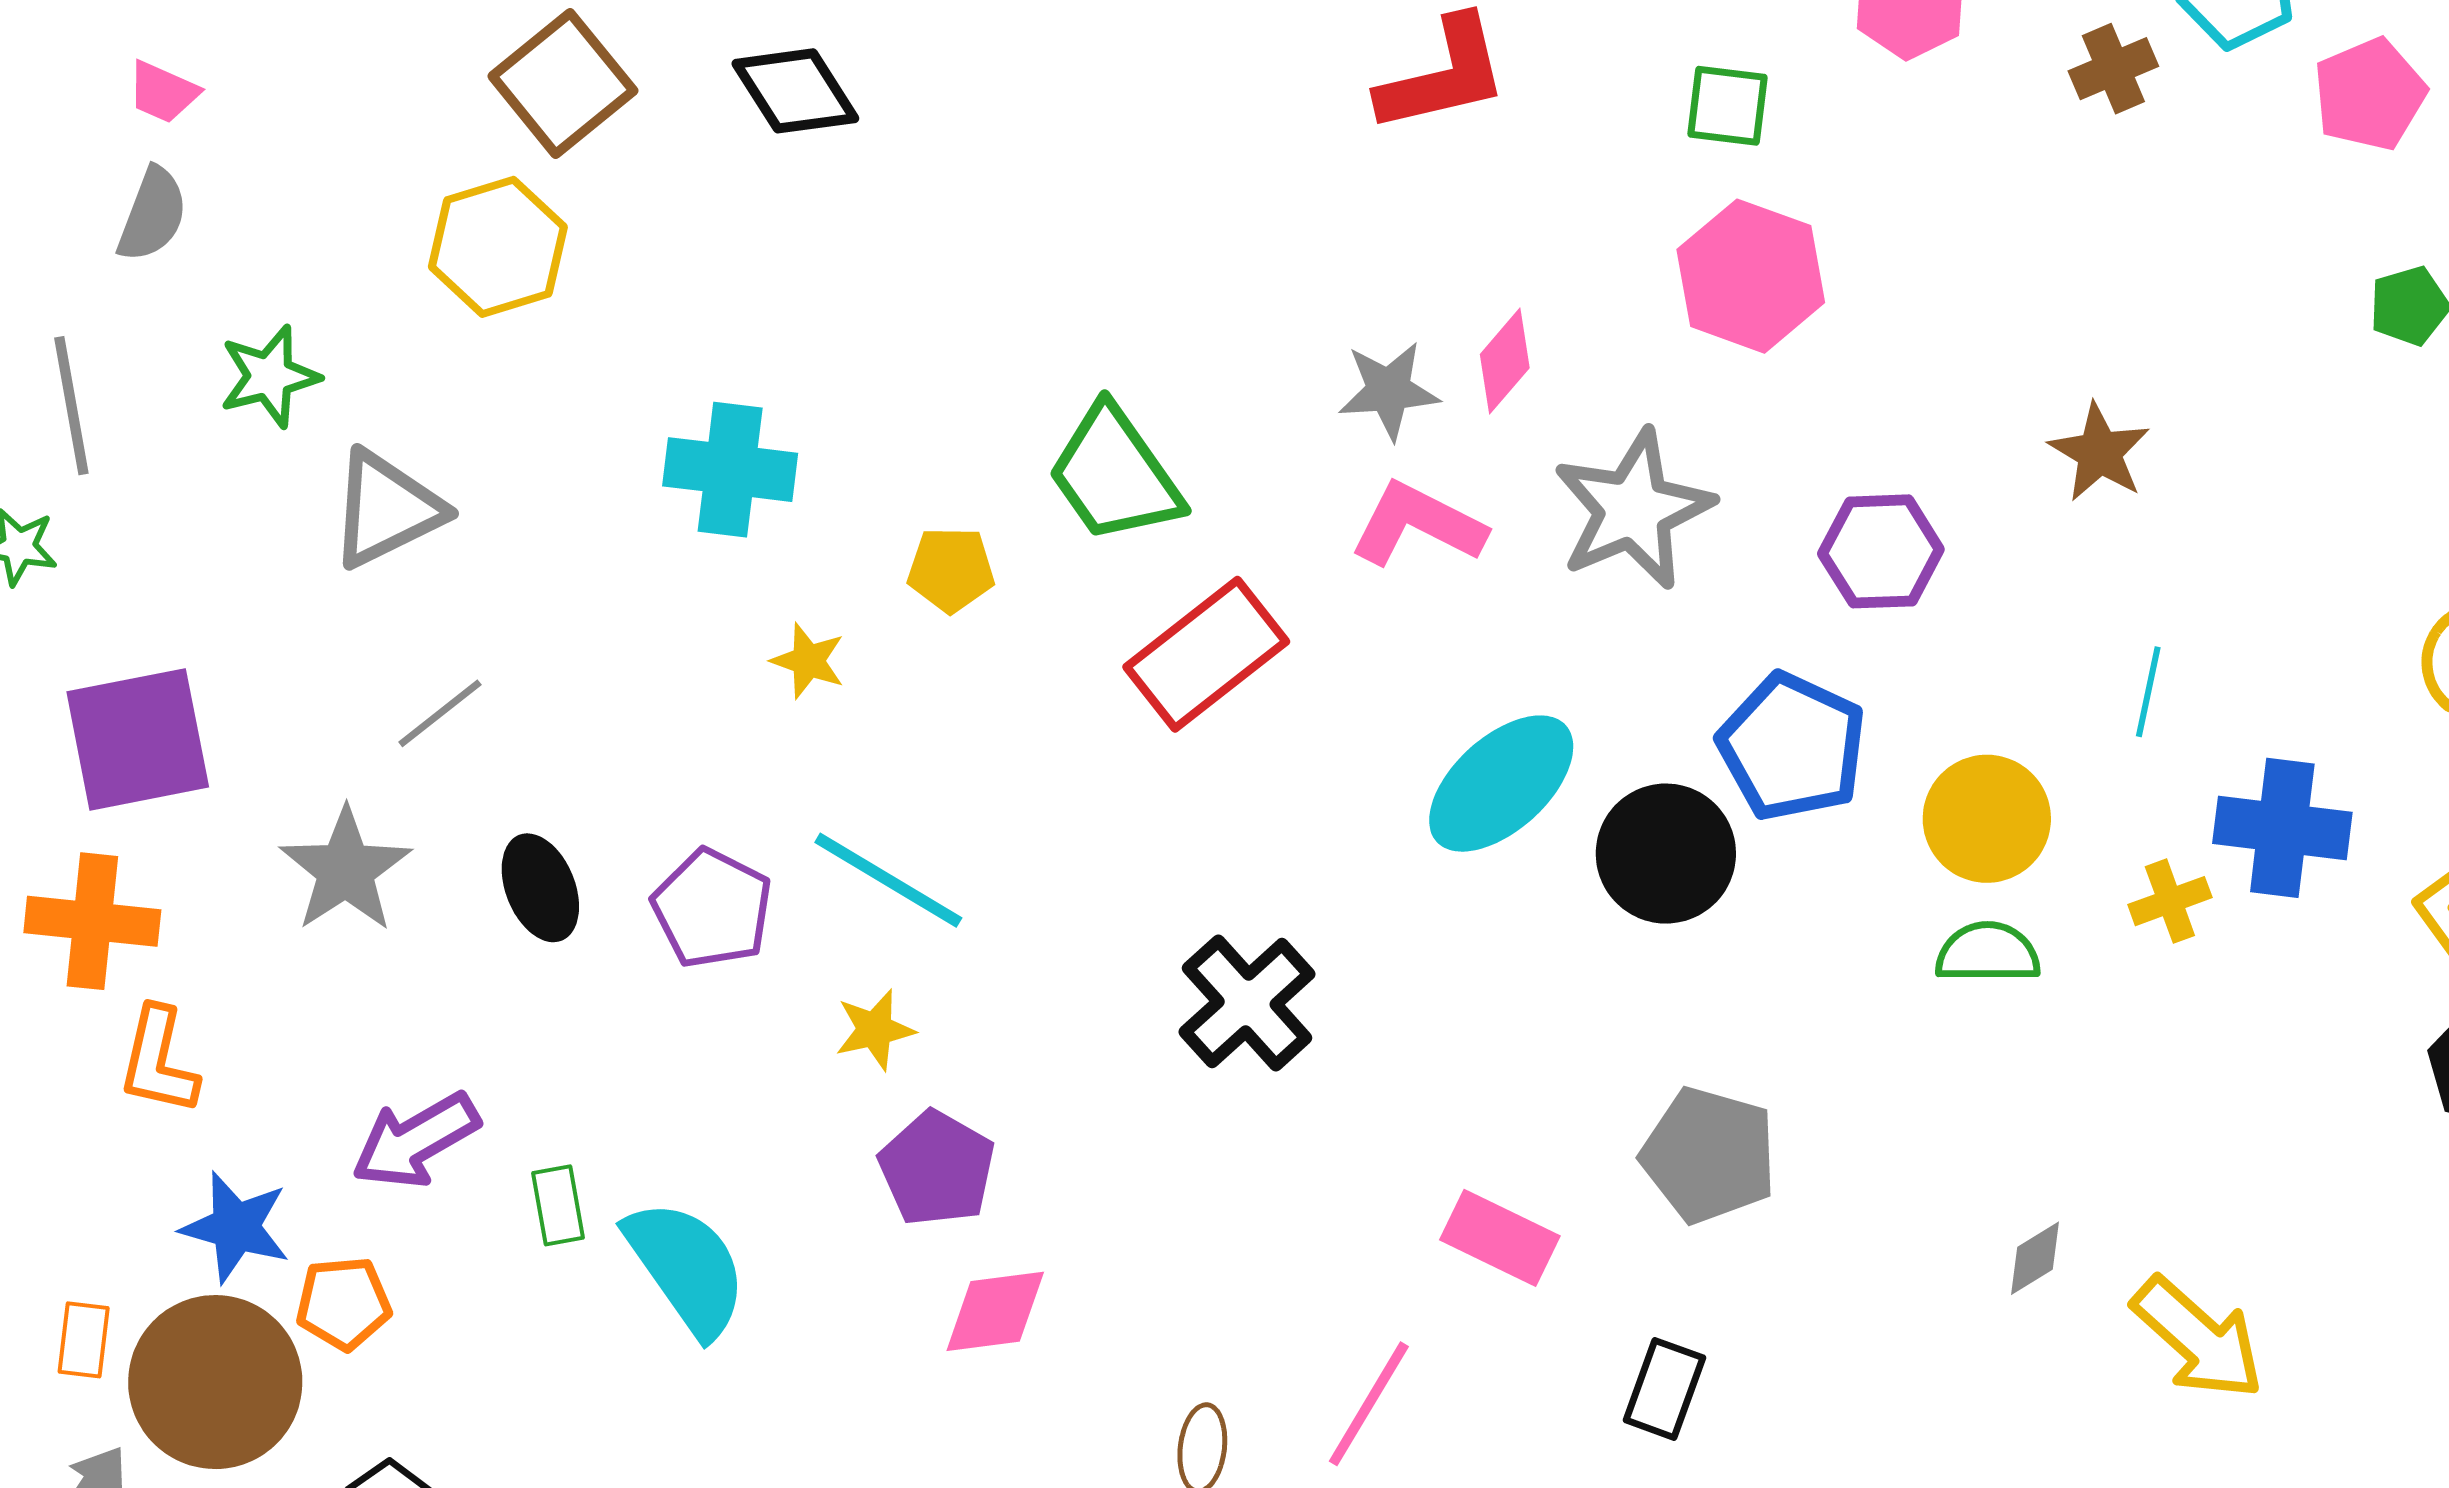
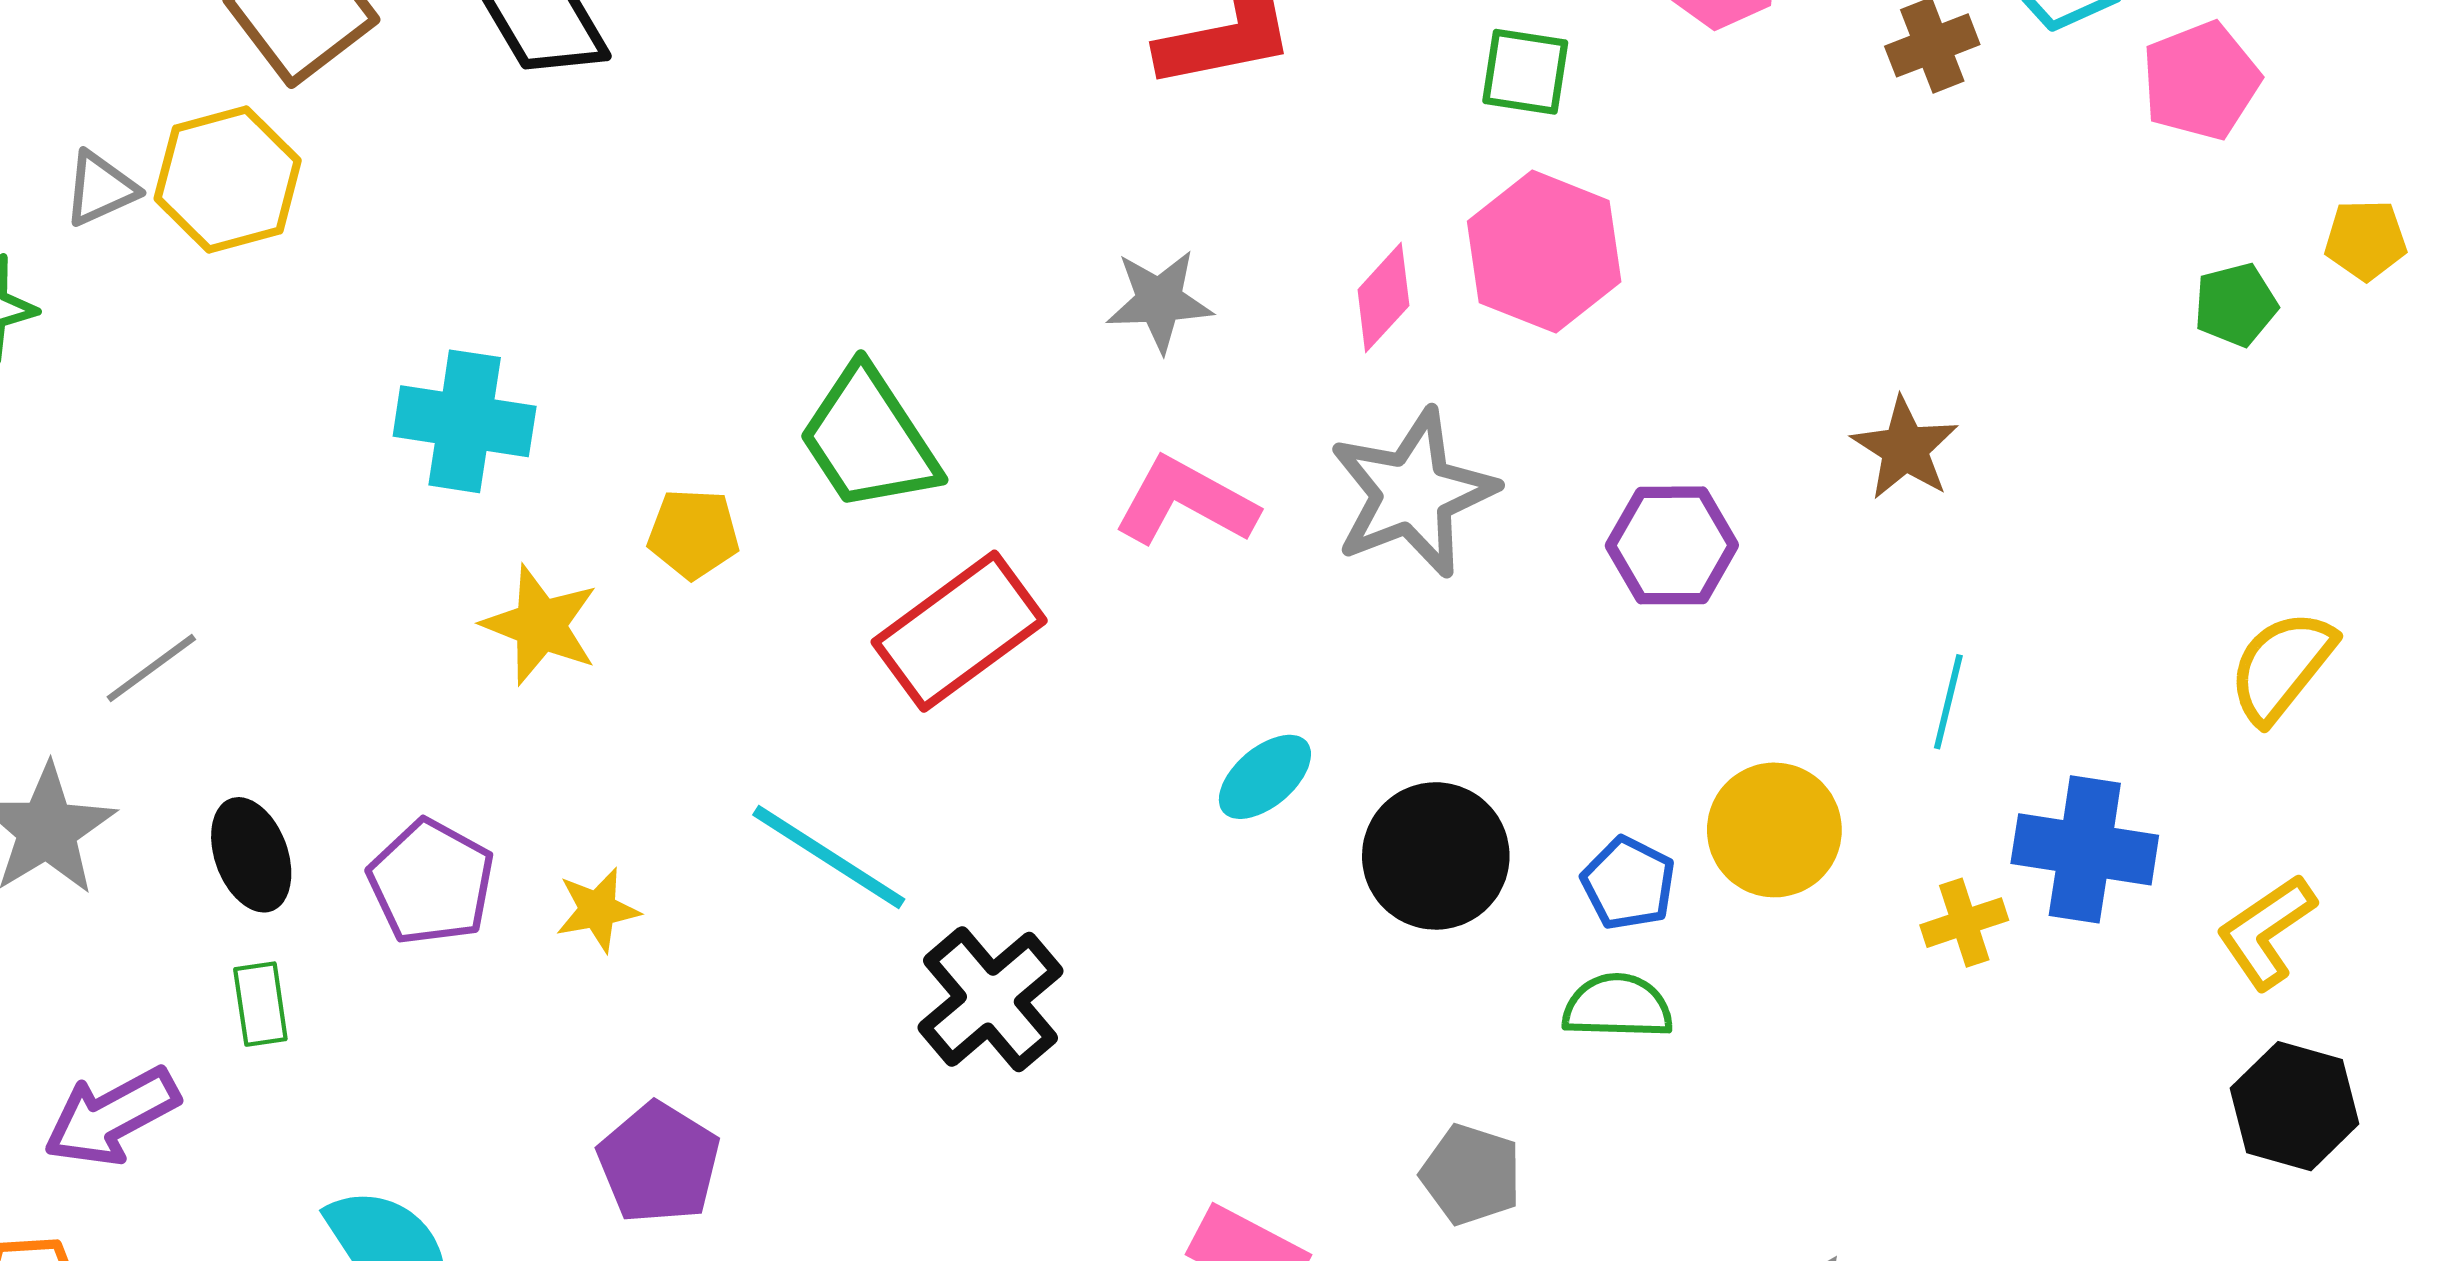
pink diamond: (1505, 361) -> (1383, 298), moved
gray star: (1389, 390) -> (1159, 301), moved
gray triangle: (386, 509) -> (100, 189), moved, size x0.6
yellow star: (808, 661) -> (540, 625), size x1.5
blue pentagon: (1792, 747) -> (1628, 883), moved, size x0.6
cyan ellipse: (1501, 784) -> (1265, 777), size x0.6
cyan line: (888, 880) -> (829, 857), moved
green semicircle: (1988, 953) -> (1617, 1006), moved
yellow star: (875, 1030) -> (598, 910), moved
gray pentagon: (1709, 1155) -> (1471, 1175), size x0.7
green rectangle: (558, 1205) -> (260, 1004), moved

